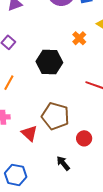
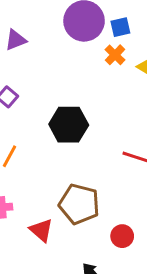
orange cross: (79, 38) -> (115, 55), moved

